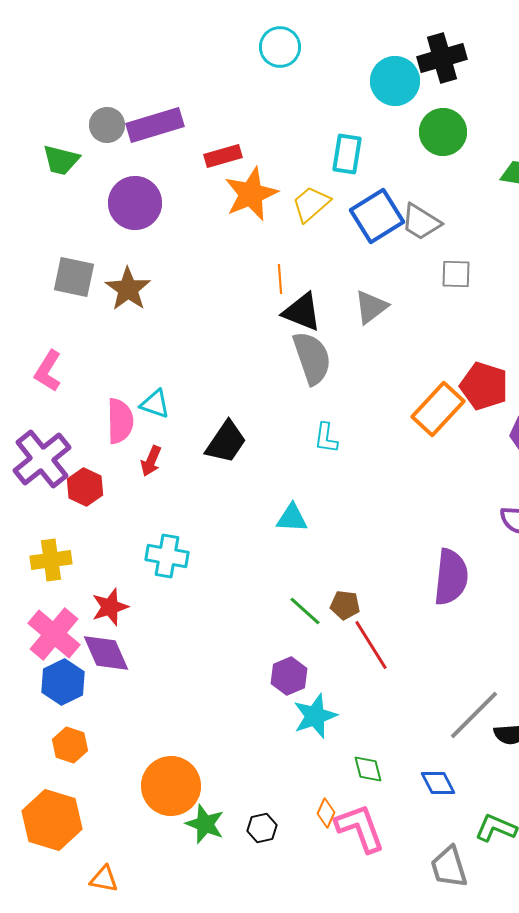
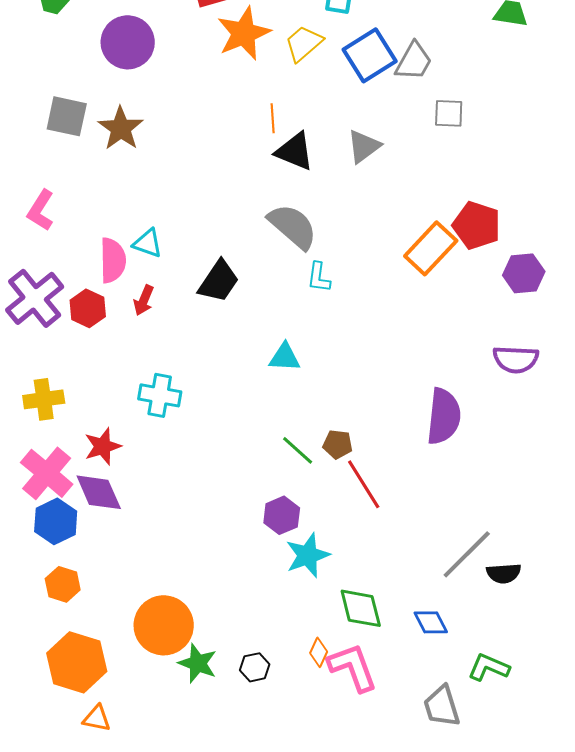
gray trapezoid: (421, 222) -> (414, 61), turned -93
gray semicircle: (312, 358) -> (293, 226), moved, turned -30
red hexagon: (85, 487) -> (88, 308), moved
green diamond: (368, 769) -> (361, 608), size x1.5
orange hexagon: (52, 820) -> (77, 662), moved

